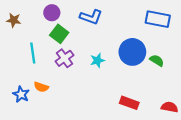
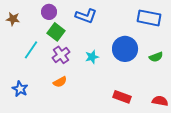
cyan line: (33, 53) -> (31, 50), turned 42
green semicircle: (157, 60) -> (156, 57), moved, turned 128
orange semicircle: (41, 87) -> (60, 82), moved, turned -48

